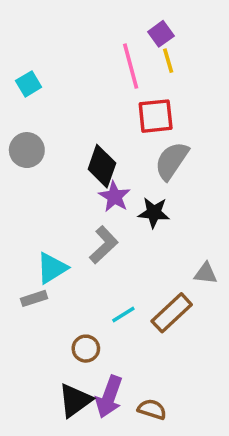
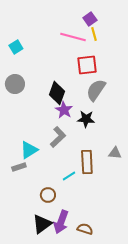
pink line: (131, 66) -> (73, 37), turned -60
brown rectangle: (172, 313) -> (87, 162), moved, turned -50

